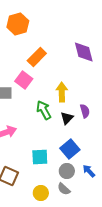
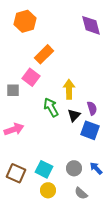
purple diamond: (84, 52) -> (91, 25), moved
blue square: (70, 149) -> (90, 130), moved, turned -30
cyan square: (40, 157) -> (44, 169), moved, turned 30
gray semicircle: (64, 189) -> (81, 193), moved

